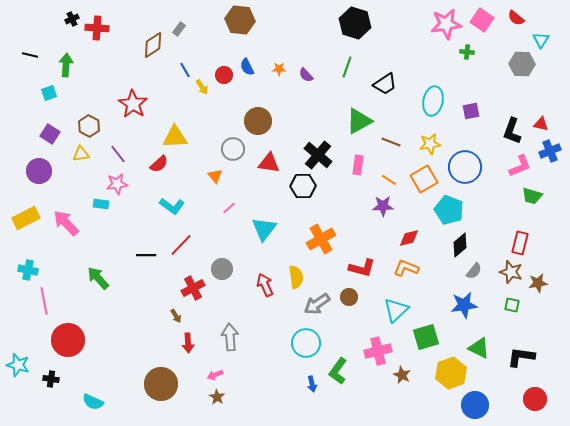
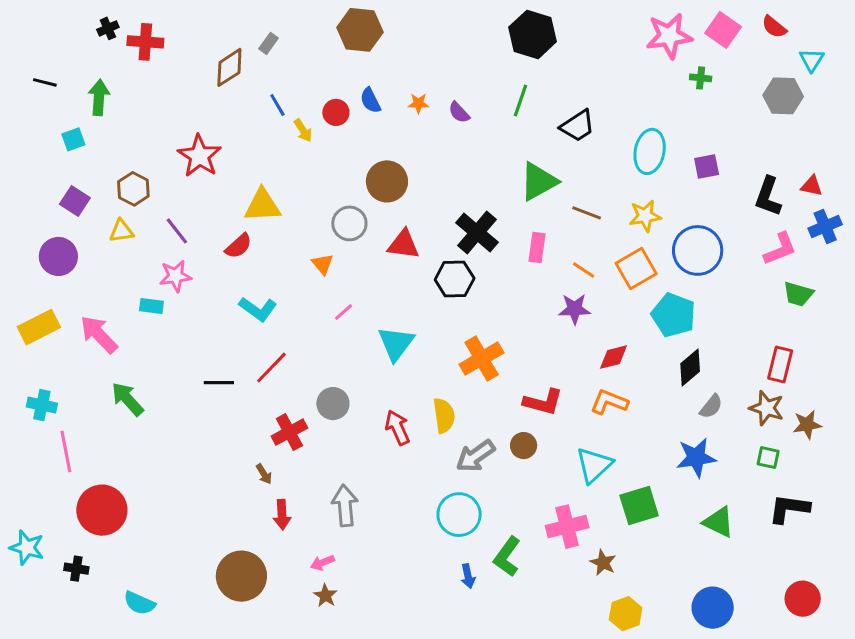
green arrow: (98, 278) -> (127, 399), moved
black L-shape: (521, 357) -> (789, 509), moved
yellow hexagon: (451, 373) -> (626, 614), moved, size x0.7

